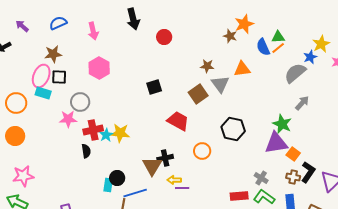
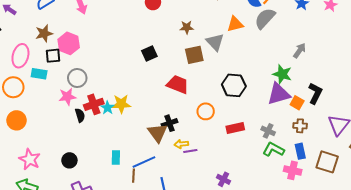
brown star: (207, 66) -> (187, 27), moved
pink hexagon: (99, 68) -> (69, 43), moved
gray semicircle: (295, 73) -> (265, 18), moved
pink ellipse: (41, 76) -> (20, 56), moved
brown square: (198, 94) -> (194, 55), turned 30
black semicircle: (86, 151) -> (80, 115), moved
black L-shape: (308, 172) -> (315, 93), moved
pink star: (23, 176) -> (30, 159), turned -30
black circle: (117, 178) -> (69, 160), moved
red rectangle: (239, 196) -> (235, 128), moved

